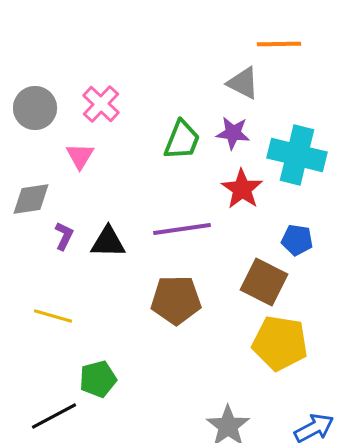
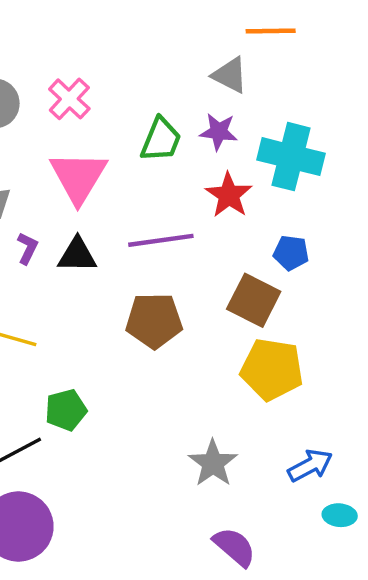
pink triangle: (80, 156) -> (78, 177), moved, size x1.8

